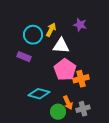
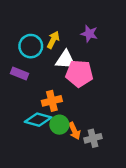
pink pentagon: (65, 70) -> (79, 74), moved, turned -30
orange cross: (81, 79) -> (52, 101), moved
green circle: (58, 112) -> (59, 125), moved

